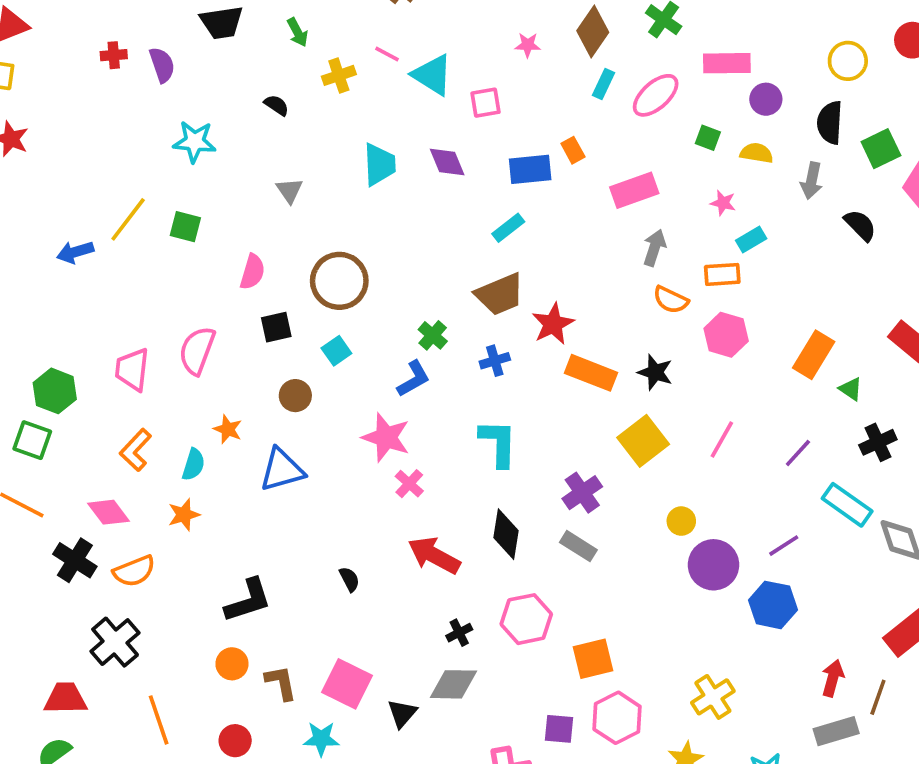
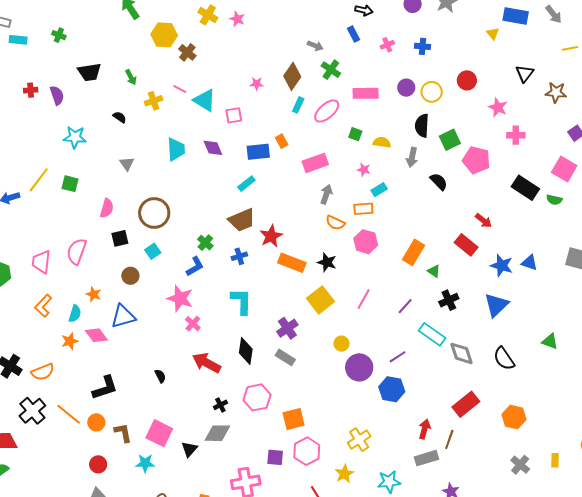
purple circle: (766, 99) -> (406, 88), moved
pink diamond: (108, 512) -> (96, 335), moved
orange line: (159, 720) -> (69, 414), moved, turned -32

